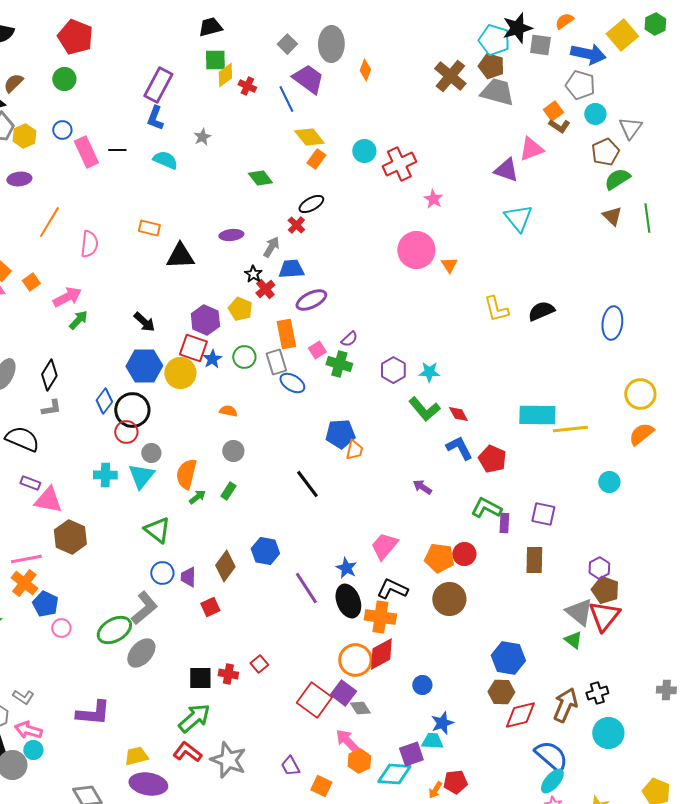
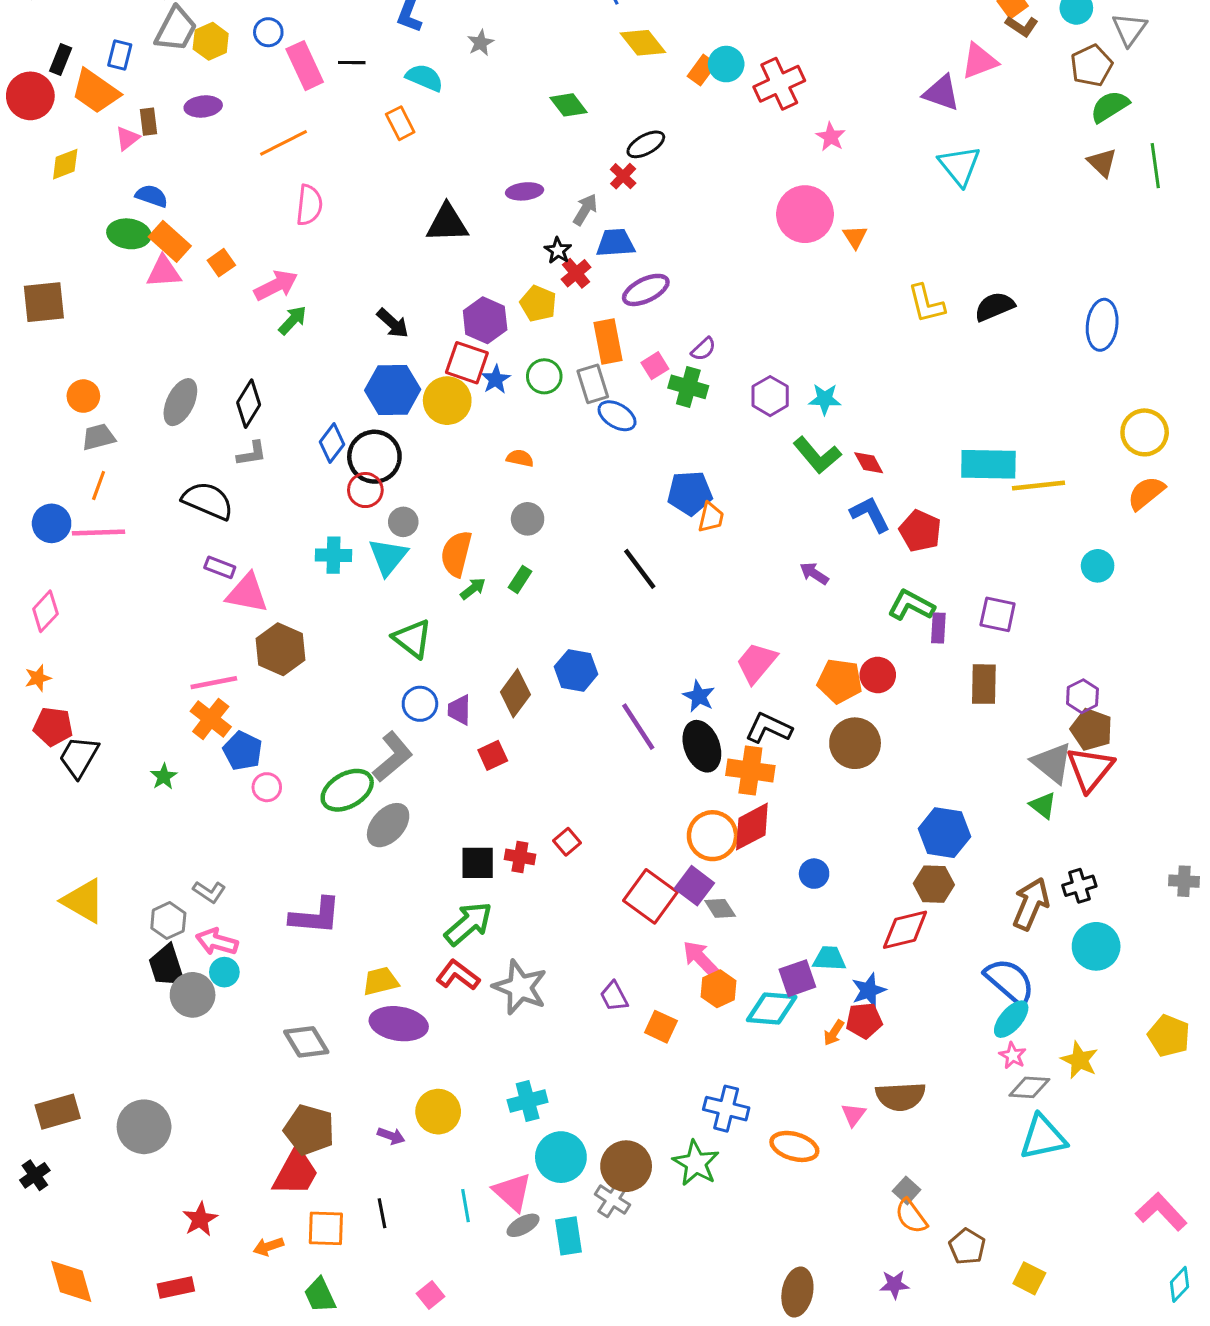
orange rectangle: (316, 159) -> (702, 70), moved
orange line: (49, 222) -> (283, 143), moved, turned 32
orange rectangle: (149, 228) -> (400, 123), moved, turned 50
red diamond: (520, 715) -> (905, 930), moved
blue star: (442, 723) -> (869, 990), moved

